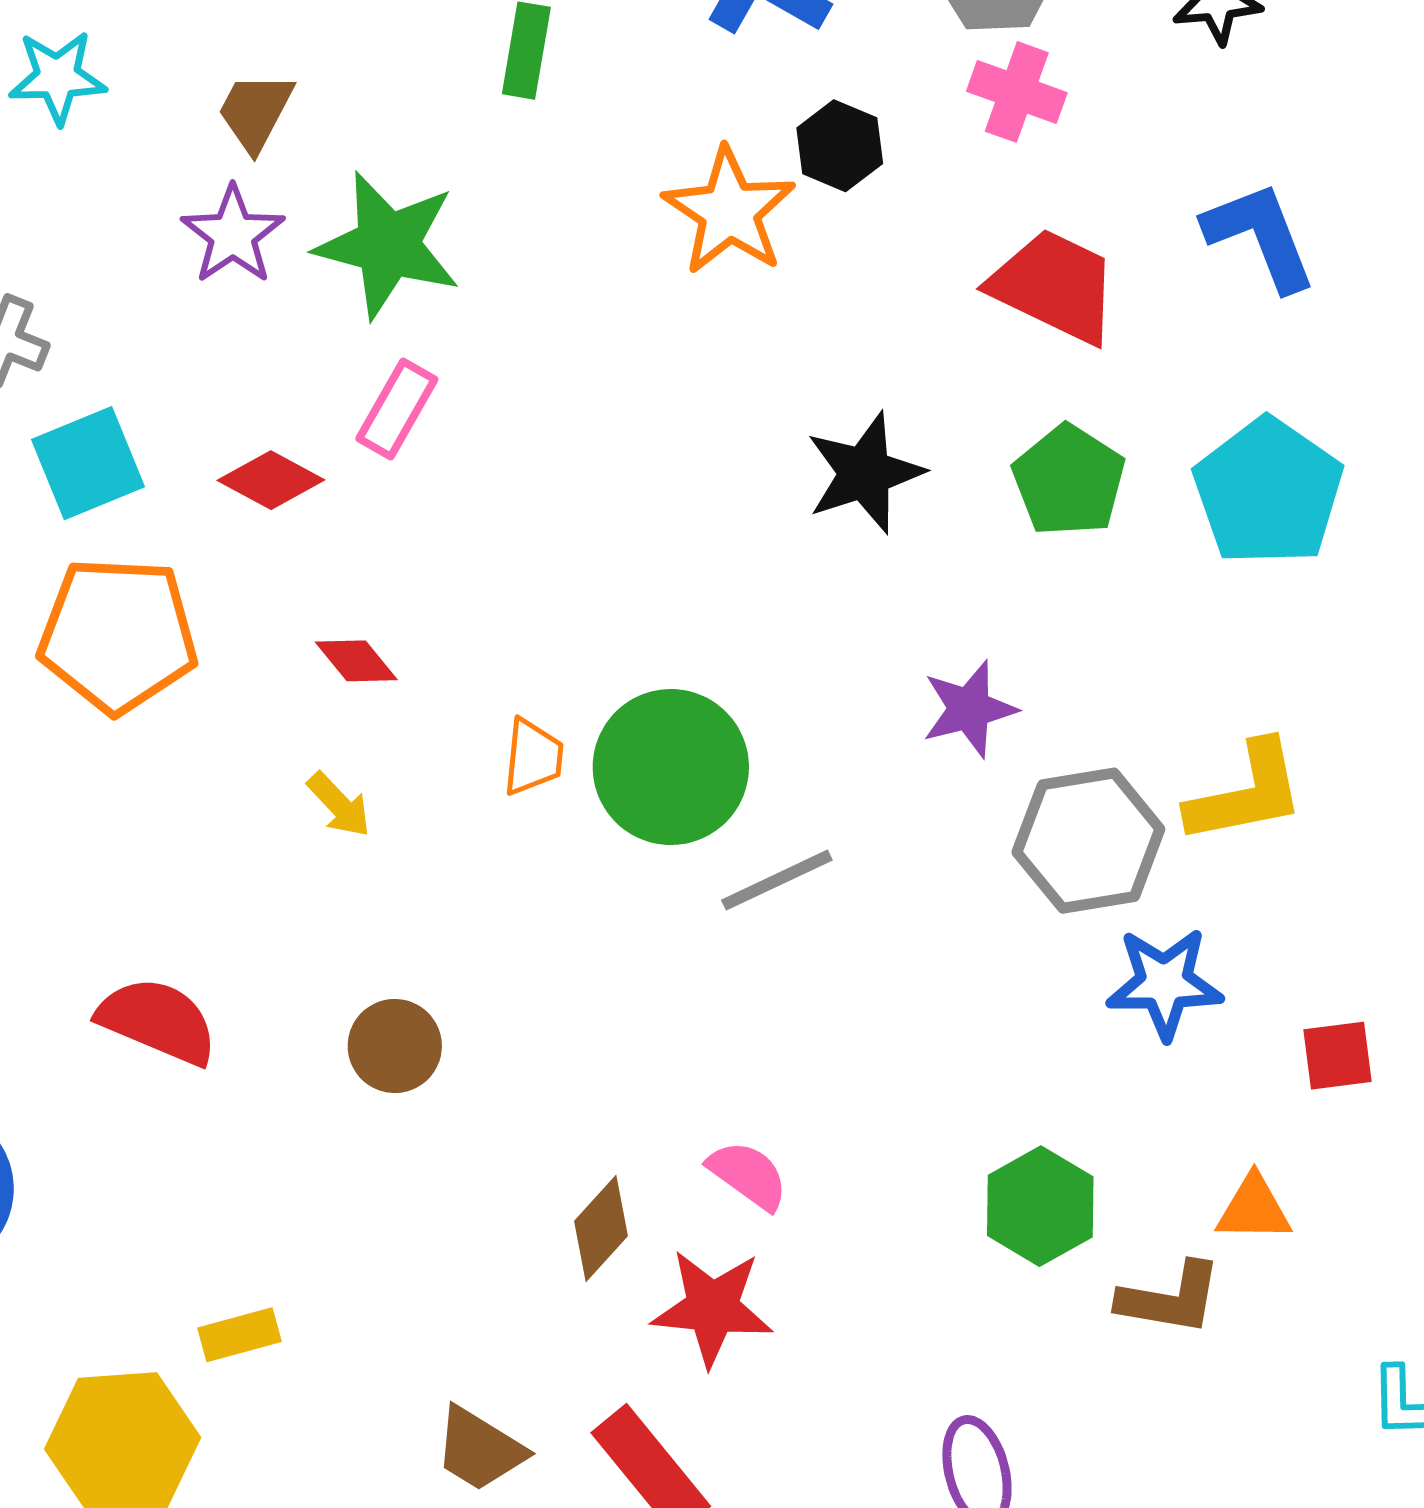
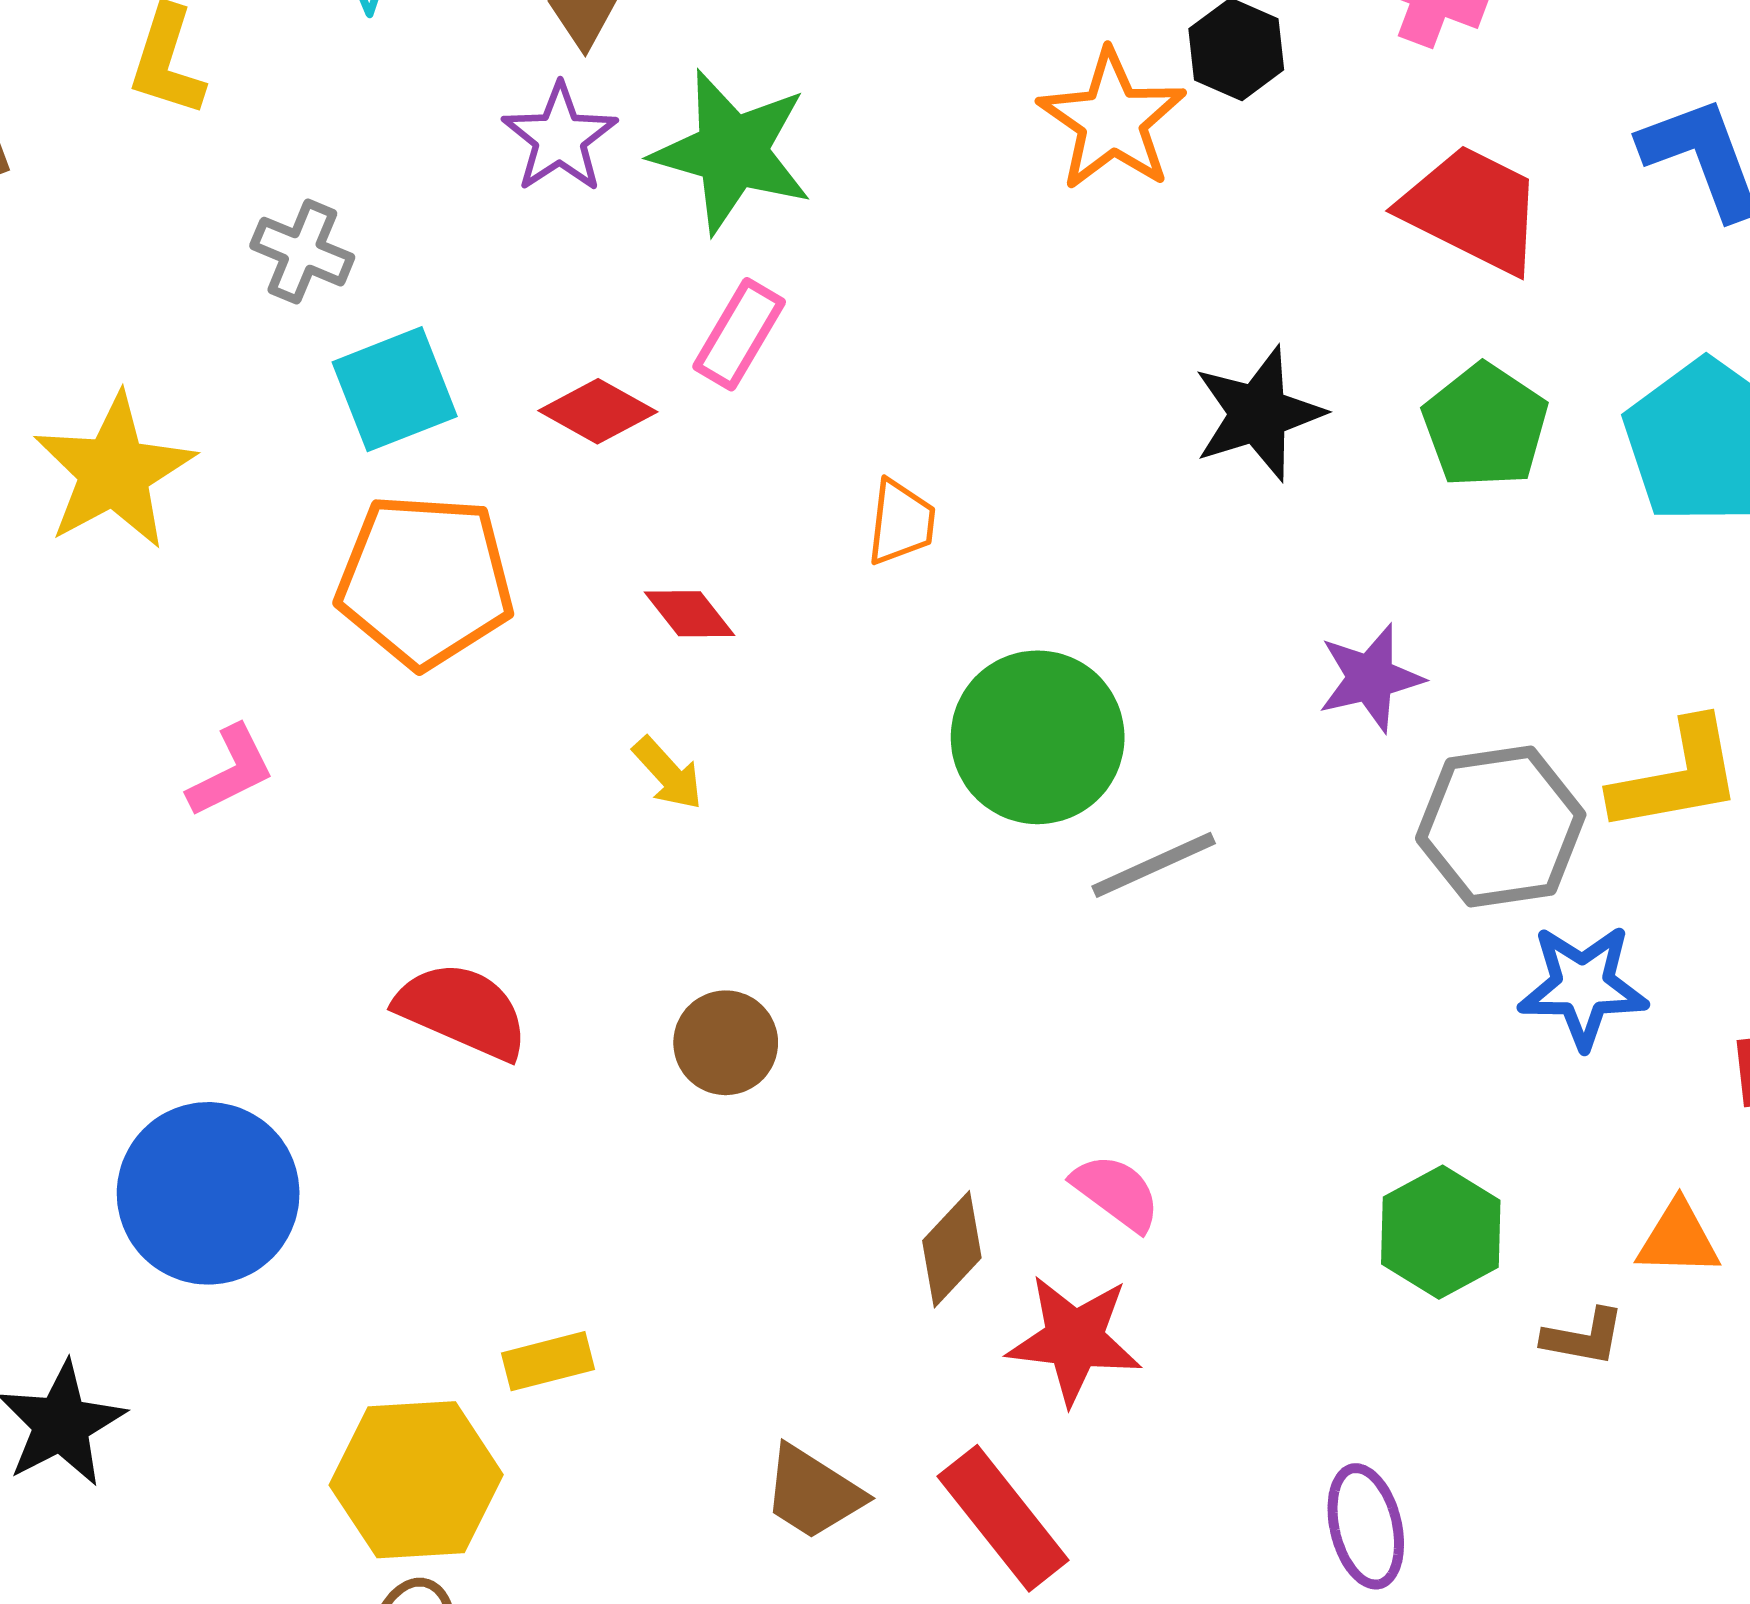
orange trapezoid: (533, 757) -> (901, 522), moved
brown L-shape: (1170, 1298) -> (1584, 1337), size x0.7

